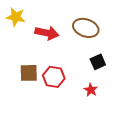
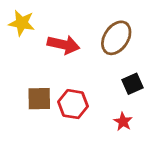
brown ellipse: (86, 28) -> (116, 38), turned -75

